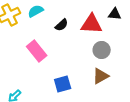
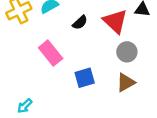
red triangle: (92, 24) -> (115, 21), turned 40
blue square: (63, 84) -> (85, 78), moved

